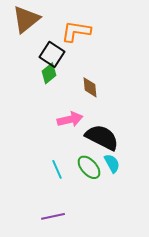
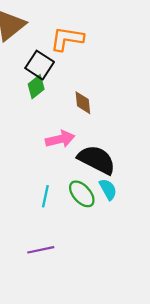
cyan line: (57, 169) -> (45, 196), turned 36

